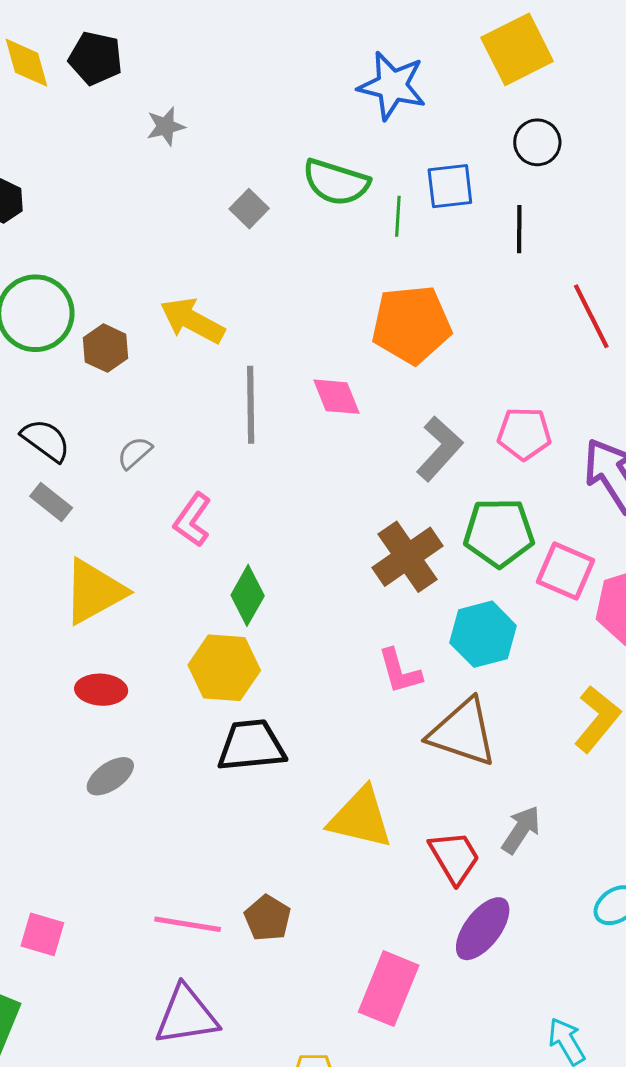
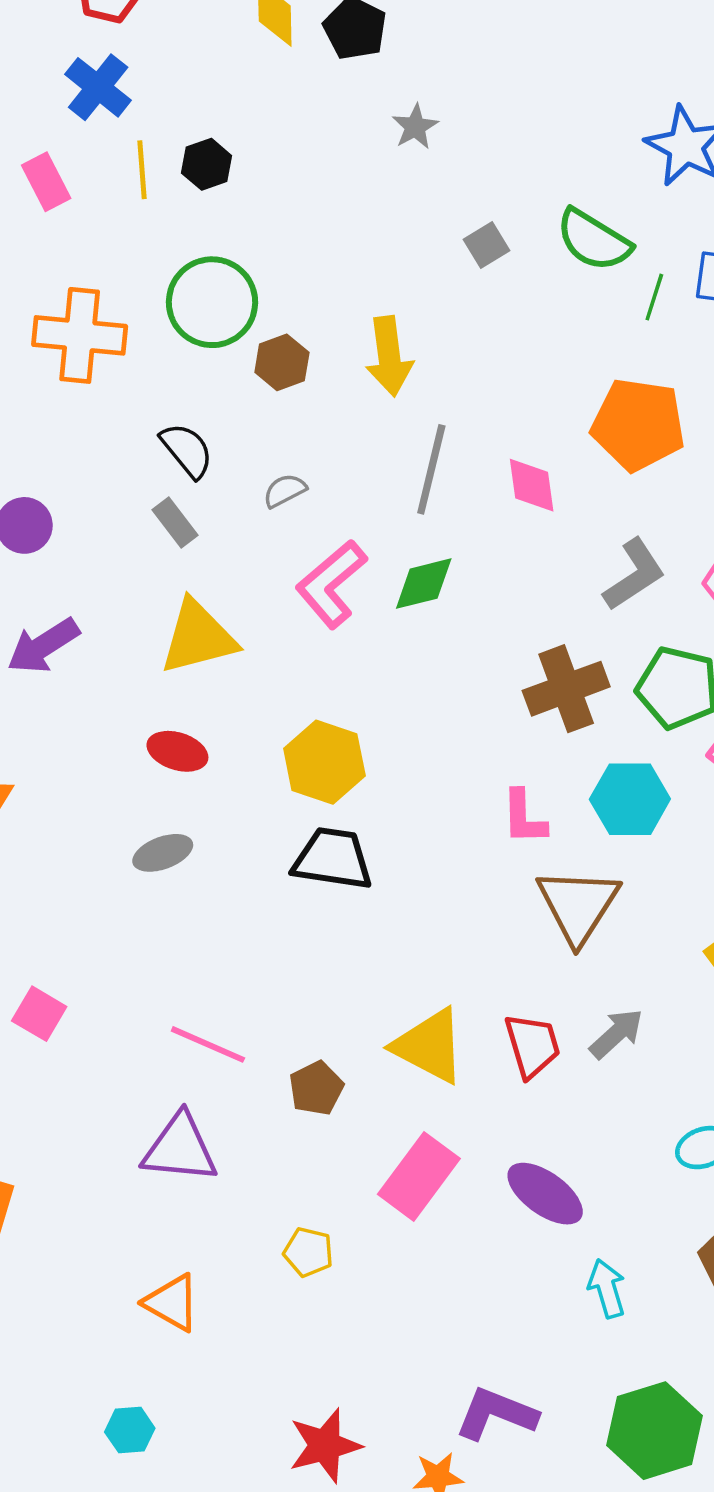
gray star: (166, 126) -> (415, 127), turned -30
yellow arrow: (192, 321) -> (389, 356), turned -140
pink L-shape: (192, 520) -> (331, 584), size x1.4
green diamond: (248, 595) -> (424, 584), moved, turned 32
brown triangle: (463, 732) -> (578, 905), turned 30
yellow triangle: (360, 818) -> (429, 1046), moved
brown pentagon: (268, 918) -> (316, 1088), moved
purple ellipse: (483, 929) -> (545, 1194), moved, turned 74

